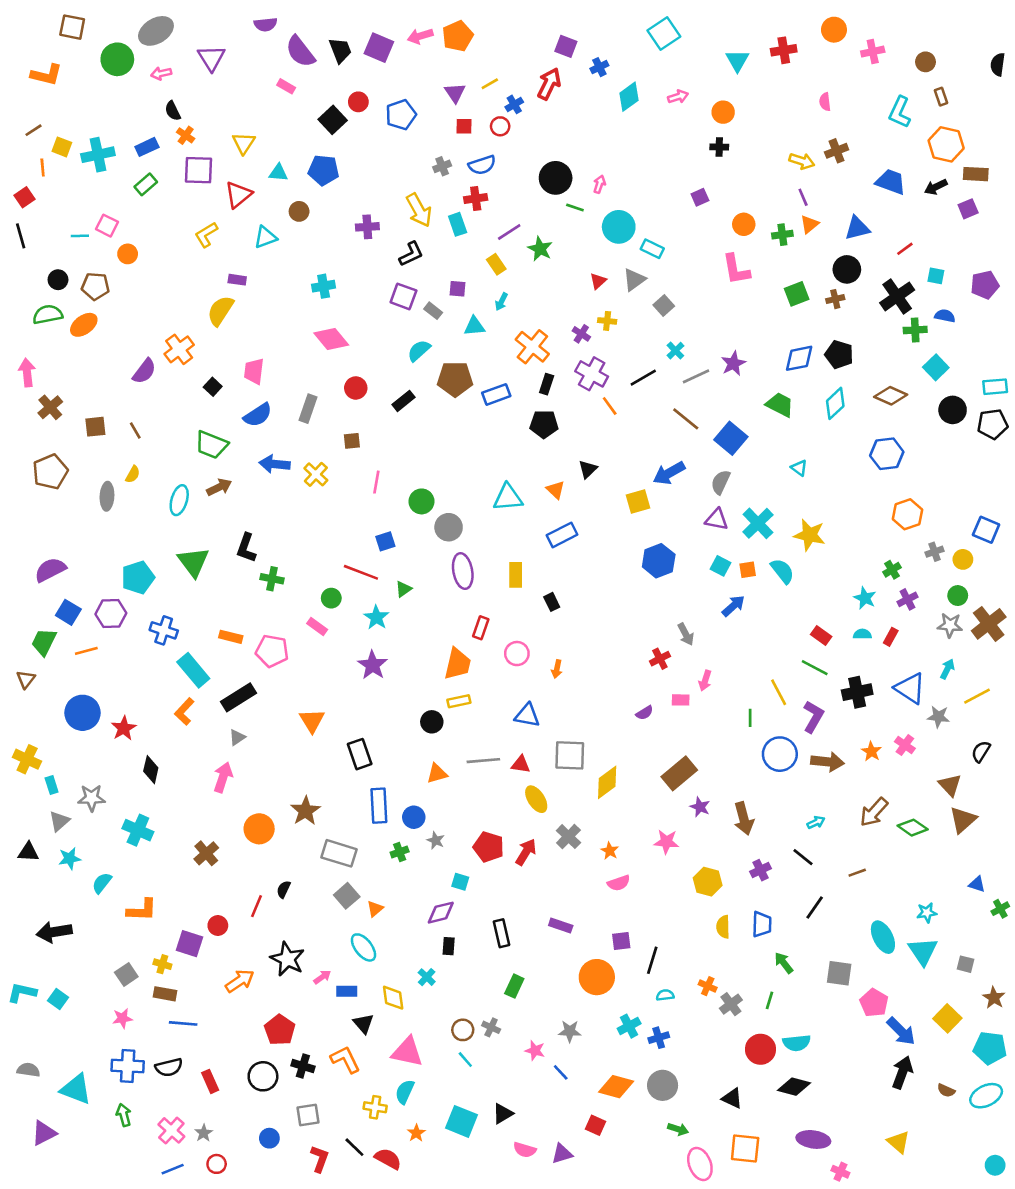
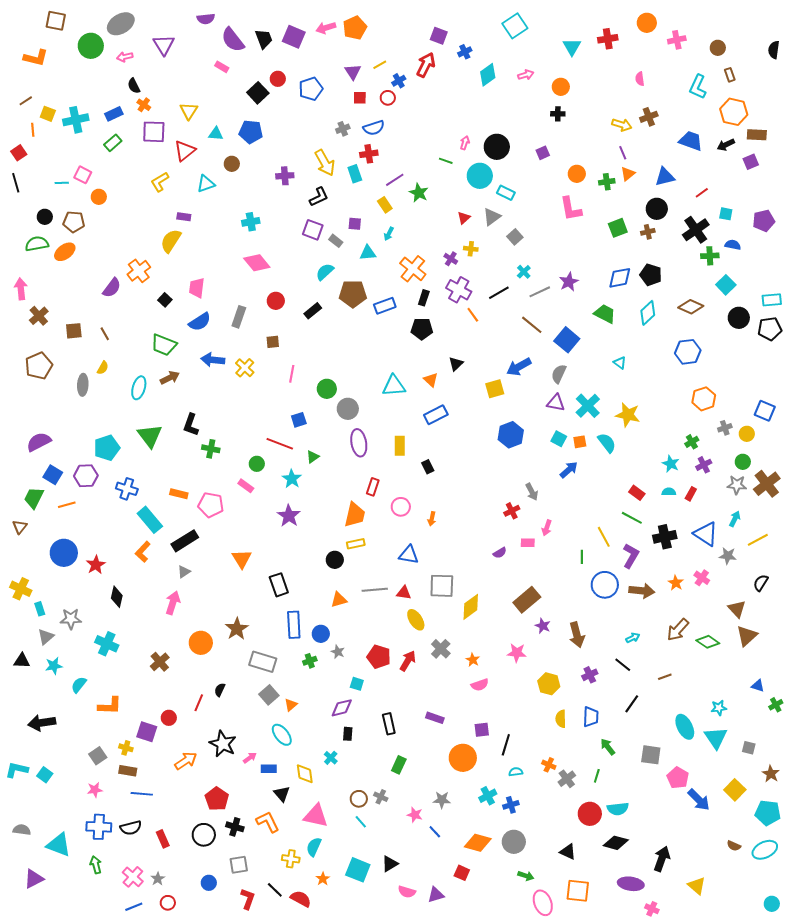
black circle: (556, 178) -> (497, 147), moved
black arrow: (902, 1072) -> (662, 859), moved

